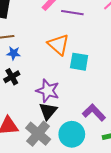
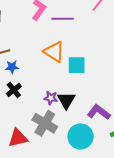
purple star: (48, 91) -> (51, 98), size x0.6
black triangle: (48, 111) -> (66, 100), moved
gray cross: (38, 134) -> (45, 123), moved

